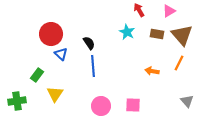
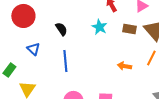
red circle: (51, 34) -> (23, 16), moved
black semicircle: (89, 43) -> (61, 29), moved

